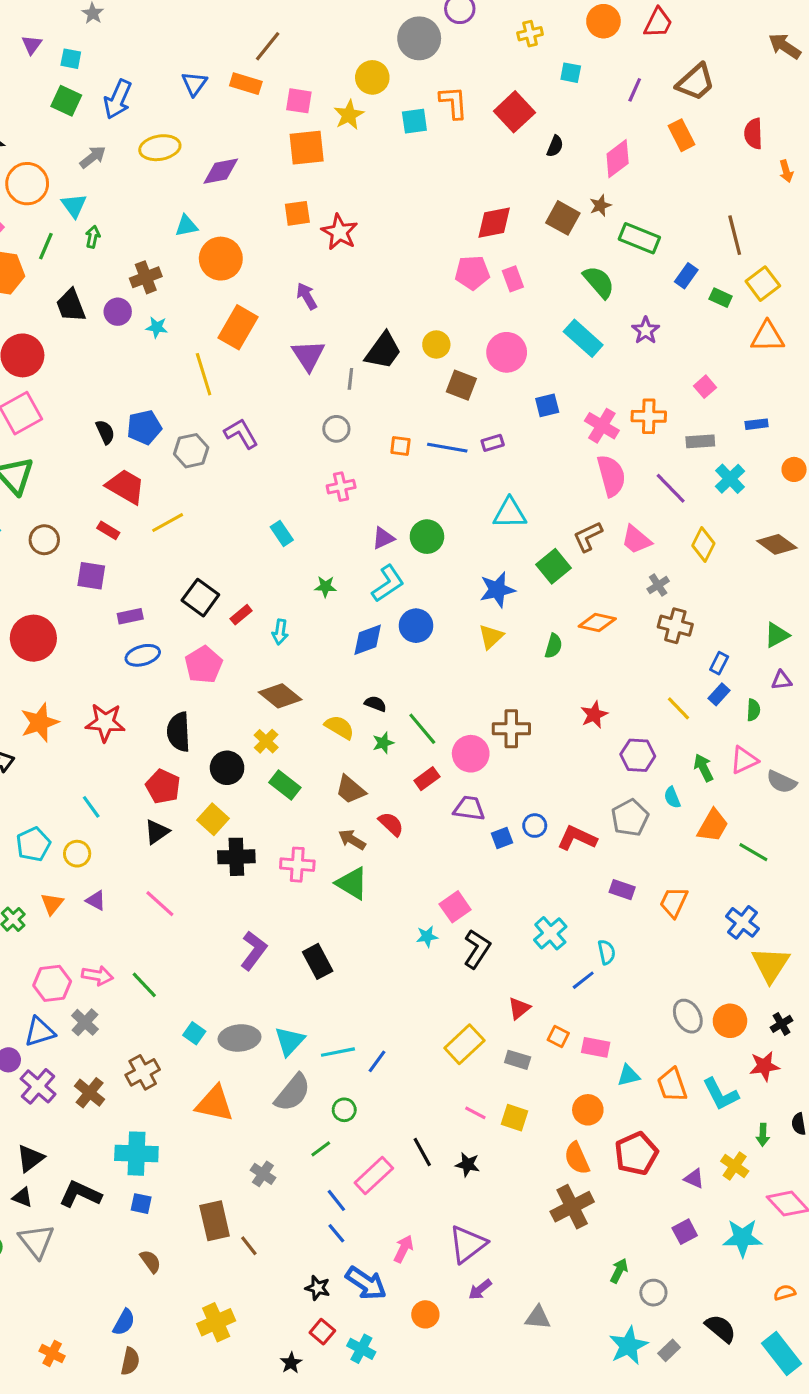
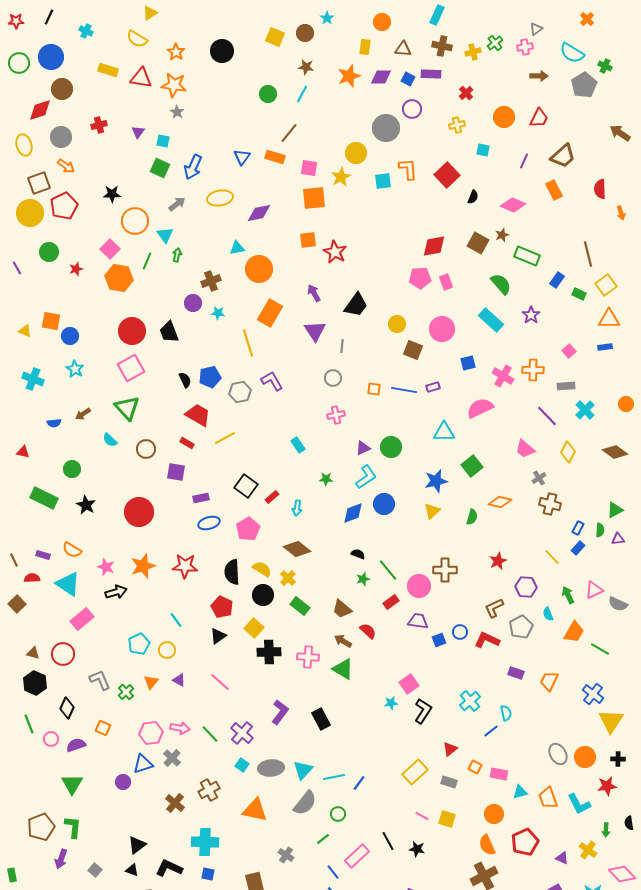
pink diamond: (618, 159) -> (513, 205), turned 60
black trapezoid: (71, 305) -> (169, 332), moved
black trapezoid: (383, 351) -> (356, 305), moved
blue rectangle: (757, 424) -> (605, 347), moved
pink semicircle: (611, 476) -> (480, 408), moved, turned -100
brown L-shape: (588, 537) -> (494, 608), moved
green semicircle: (753, 710) -> (600, 530), moved
yellow semicircle: (339, 727) -> (262, 569), moved
black cross: (782, 1024) -> (618, 759), turned 32
purple cross: (38, 1086) -> (242, 733), moved

